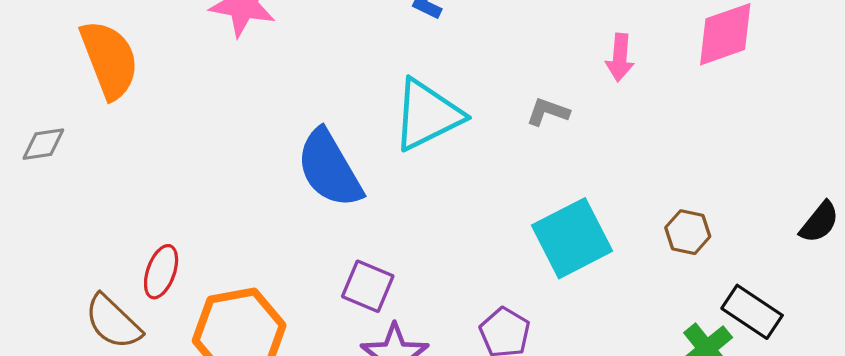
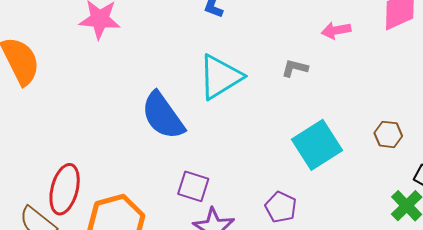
pink arrow: (620, 58) -> (336, 30), turned 80
red ellipse: (161, 272) -> (65, 189), size x1.5

